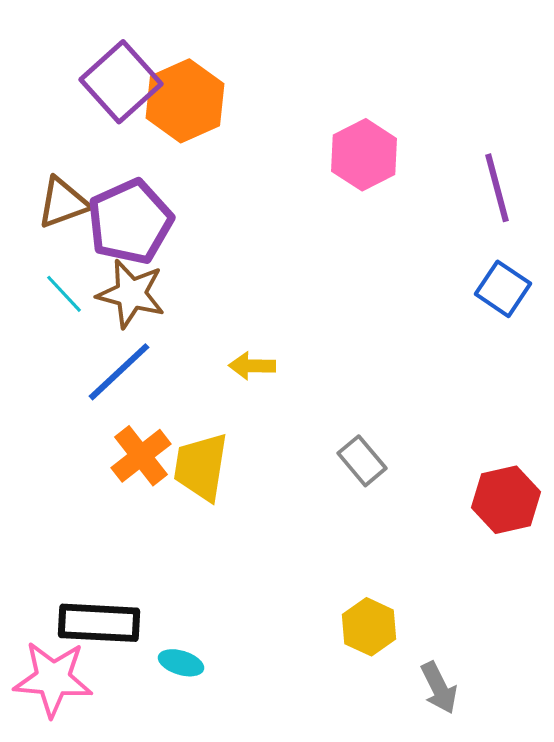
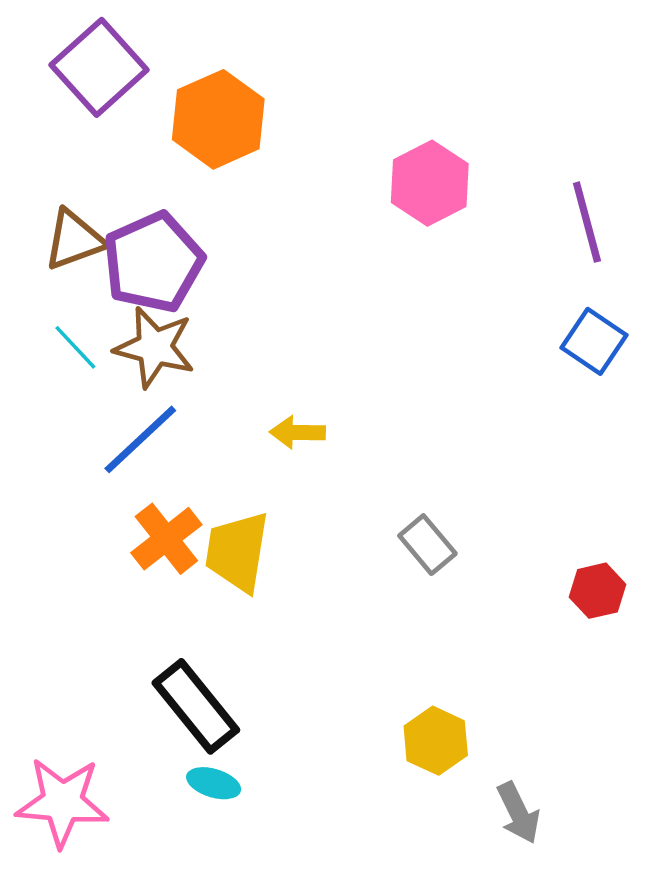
purple square: (121, 82) -> (99, 67), moved
red hexagon: (506, 500) -> (598, 591), size x0.7
black rectangle: (99, 623) -> (196, 706), moved, turned 48

